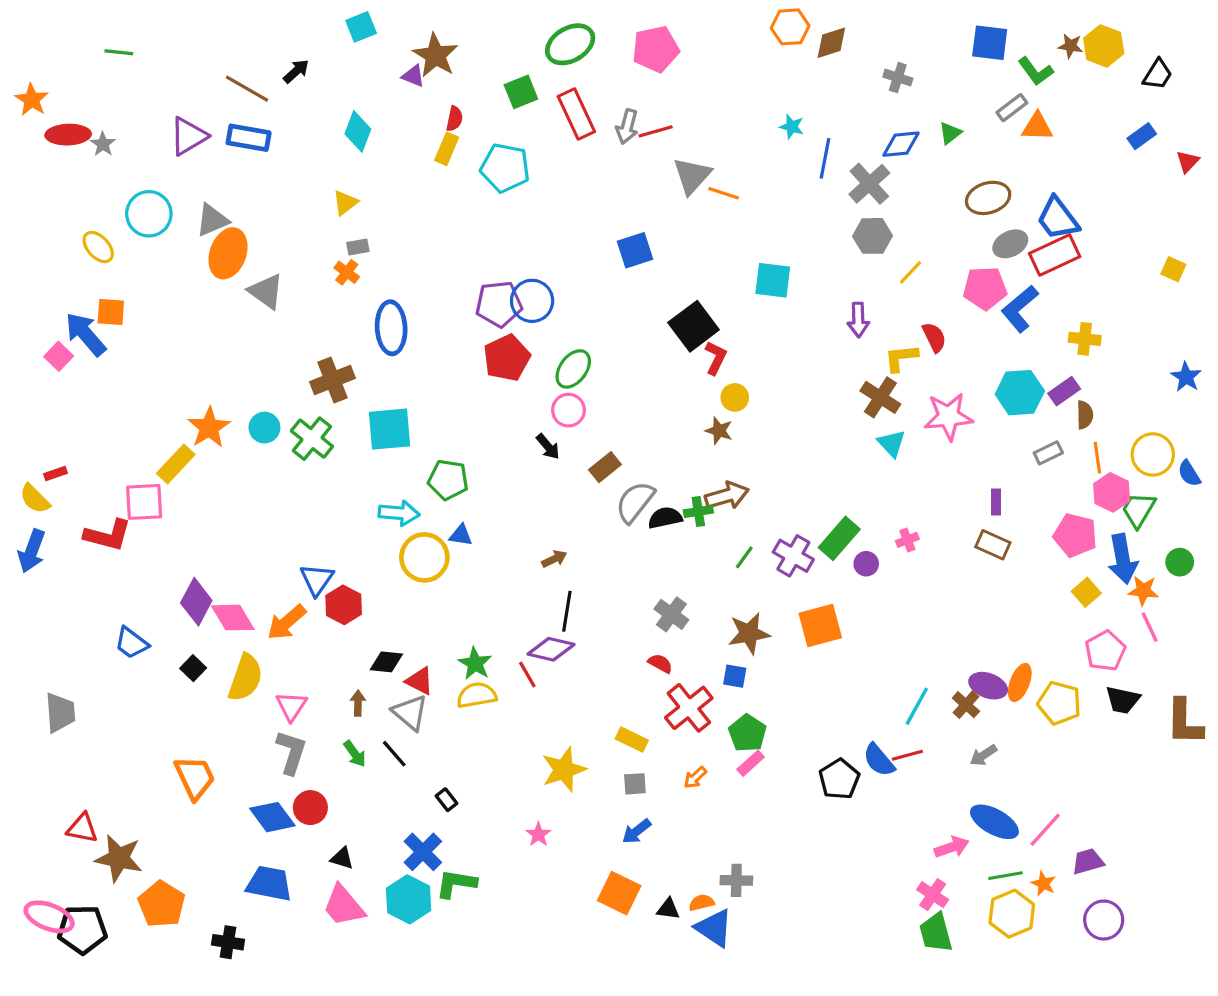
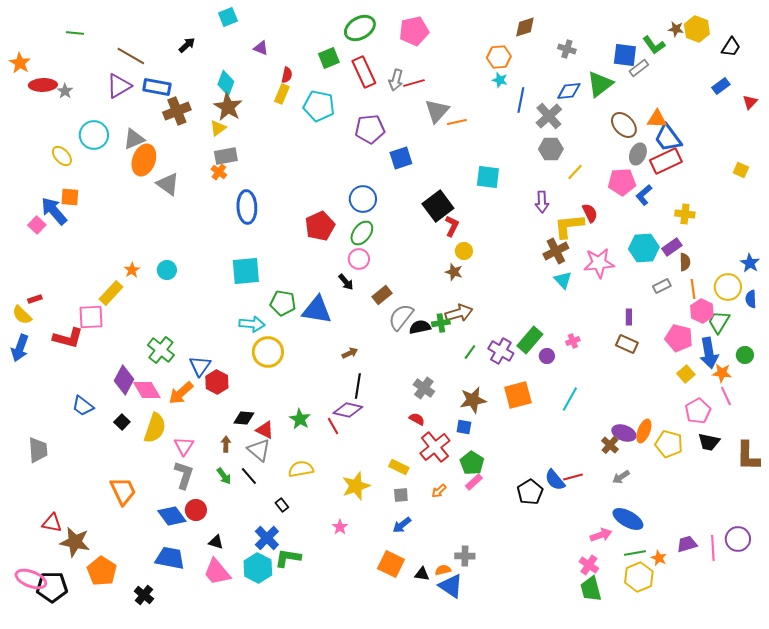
orange hexagon: (790, 27) -> (499, 57), moved
blue square: (990, 43) -> (625, 55), moved
brown star: (435, 55) -> (228, 107), moved
brown line: (247, 89) -> (131, 56), moved
orange triangle: (1037, 127) -> (657, 119), moved
green triangle: (950, 133) -> (600, 84), size x1.8
orange line: (724, 193) -> (457, 122), turned -30
brown ellipse: (988, 198) -> (624, 125), turned 64
gray ellipse: (1010, 244) -> (638, 154), turned -40
gray rectangle: (358, 247) -> (226, 156), size x1.6
blue circle: (532, 301) -> (363, 199), moved
purple pentagon: (499, 304) -> (370, 129), moved
blue L-shape: (1020, 309) -> (644, 195), size x0.7
yellow L-shape: (901, 358) -> (569, 226), size x1.4
blue star: (1186, 377) -> (750, 263), moved
brown cross: (333, 380) -> (177, 111), moved
brown cross: (880, 397) -> (556, 251), turned 30
orange star: (209, 428) -> (132, 270), size x0.6
green cross: (312, 439) -> (161, 350), moved
blue semicircle: (1189, 473) -> (751, 299), turned 30
blue triangle: (461, 535) -> (317, 310), moved, size x2.0
yellow semicircle: (477, 695) -> (301, 469), moved
cyan line: (917, 706) -> (570, 399), moved
pink line: (1045, 830) -> (713, 548), moved, turned -45
purple circle: (1104, 920) -> (738, 539), moved
black cross: (228, 942) -> (144, 595), turned 30

